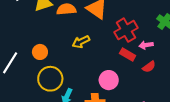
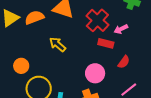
yellow arrow: (81, 42) -> (57, 44), turned 84
red semicircle: (149, 67) -> (124, 62), moved

